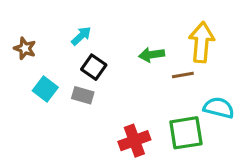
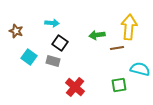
cyan arrow: (81, 36) -> (52, 23), turned 48
green square: (186, 133) -> (119, 85), size x0.7
red cross: (134, 141) -> (75, 87), moved, turned -30

